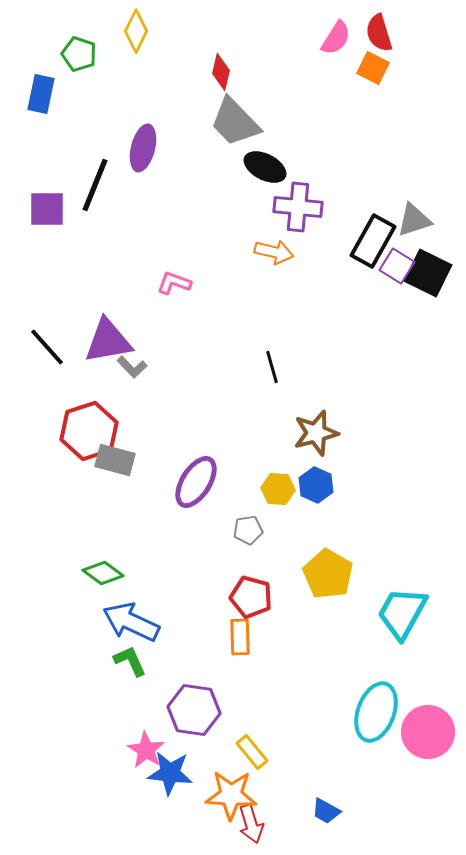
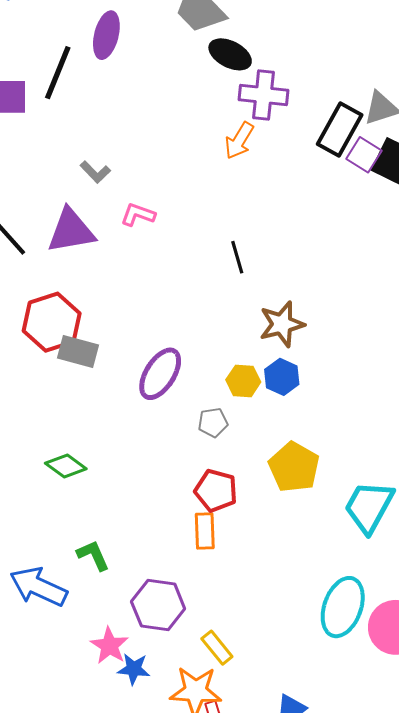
orange arrow: (274, 252) -> (239, 141), turned 108
pink L-shape: (174, 283) -> (138, 215), moved
gray L-shape: (132, 367) -> (95, 172), moved
blue arrow: (131, 622) -> (38, 587), moved
blue star: (170, 773) -> (134, 669), size x0.7

